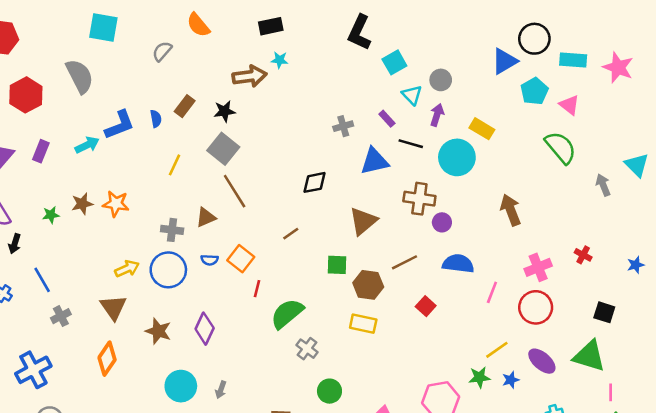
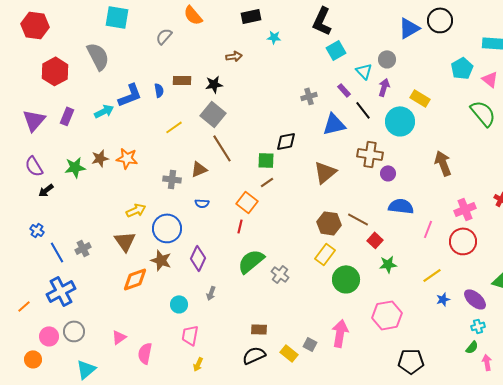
black circle: (534, 39) -> (440, 20), moved
cyan star: (280, 60) -> (274, 37), moved
blue triangle: (504, 61) -> (409, 28), moved
cyan square: (394, 62) -> (336, 50), moved
brown arrow: (250, 76) -> (234, 56), size x0.6
brown rectangle: (185, 106) -> (182, 80), turned 54
black line: (411, 144) -> (363, 110), turned 36
yellow line: (175, 165) -> (174, 127), turned 30
green star: (51, 215) -> (75, 167), size x1.5
black arrow: (15, 244) -> (46, 190), turned 35
orange square: (241, 259) -> (247, 202), moved
brown line: (404, 262) -> (358, 219), moved, turned 55
green square: (337, 265) -> (266, 160), moved
blue circle: (168, 270) -> (167, 228), moved
blue line: (42, 280) -> (57, 252), moved
green semicircle: (287, 314) -> (251, 261), moved
yellow rectangle: (363, 324) -> (325, 254), turned -65
orange diamond: (107, 359) -> (135, 279), moved, turned 36
purple ellipse: (542, 361) -> (475, 299), moved
green star: (479, 377) -> (388, 264), moved
cyan circle: (181, 386) -> (179, 304), size x0.7
gray arrow: (221, 390) -> (211, 293), moved
green circle: (329, 391) -> (346, 279), moved, size x1.4

